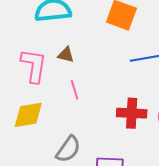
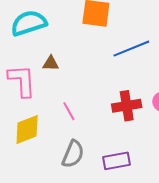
pink line: (75, 90) -> (69, 111), moved

